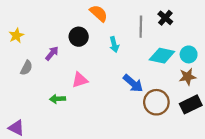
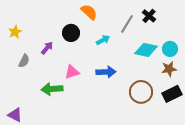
gray line: (141, 27) -> (127, 24), turned 30
cyan arrow: (114, 44) -> (103, 40), turned -104
blue arrow: (133, 83) -> (106, 72), moved, turned -42
green arrow: (58, 99) -> (52, 89), size x1.5

